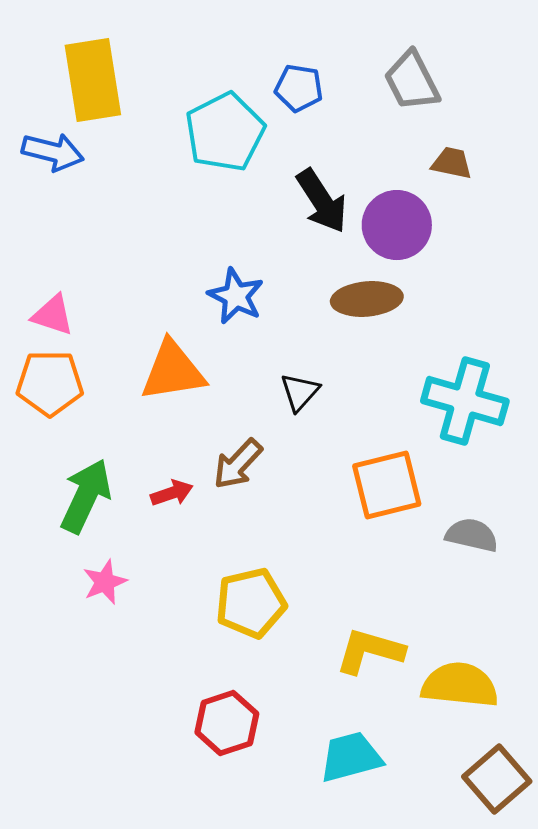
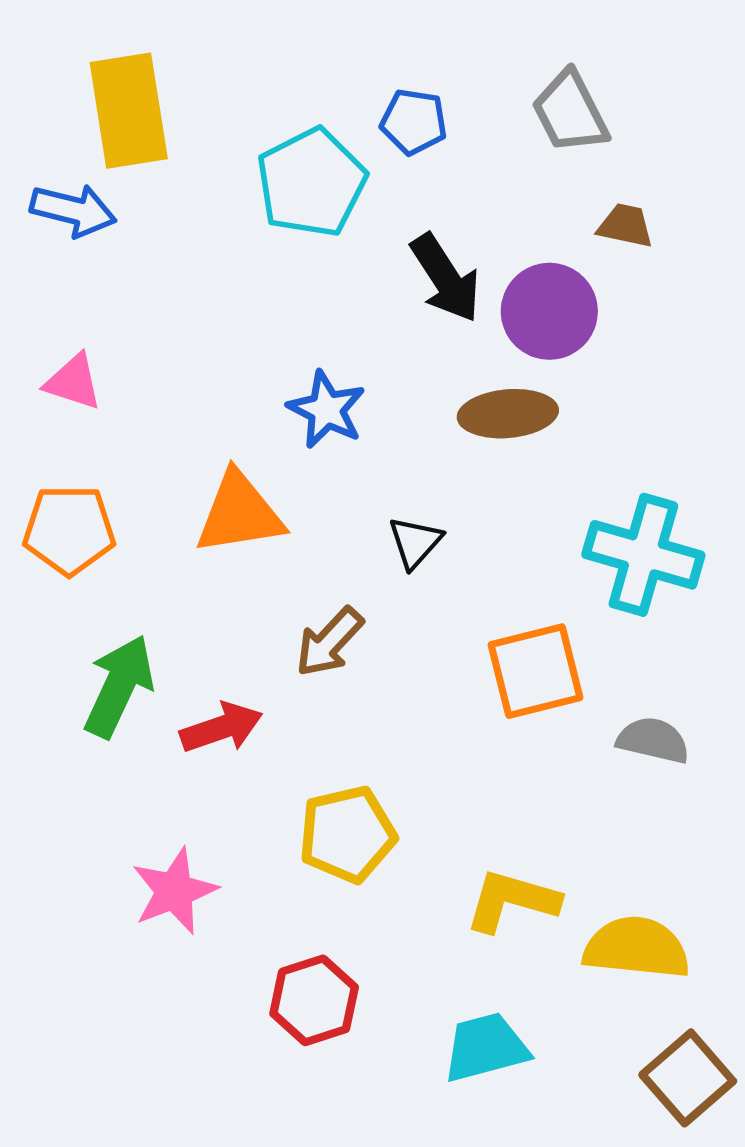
pink triangle: (53, 315) -> (73, 382), moved
red arrow: (172, 493) -> (221, 728), moved, size x1.4
pink star: (105, 582) -> (174, 891), moved, size x1.4

